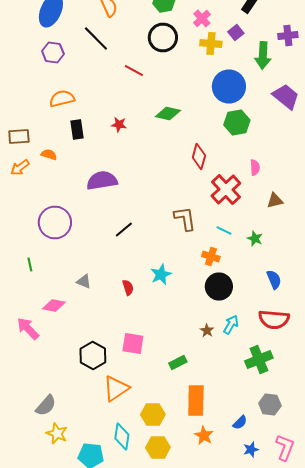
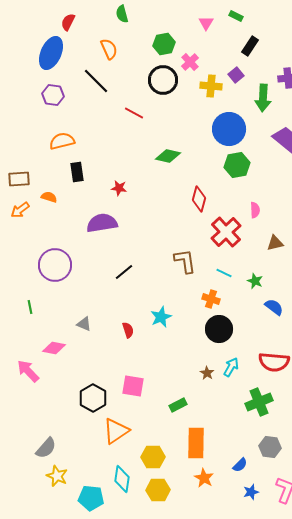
pink cross: (202, 18) -> (190, 62), moved
red star: (119, 124) -> (119, 188), moved
blue semicircle: (274, 280) -> (274, 307), moved, turned -30

